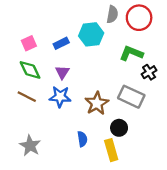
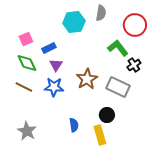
red circle: (139, 18) -> (135, 25), moved
cyan hexagon: (91, 34) -> (74, 22), moved
blue rectangle: (61, 43) -> (49, 48), moved
green L-shape: (131, 53) -> (118, 48), turned 30
brown star: (97, 103) -> (87, 79), moved

